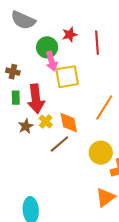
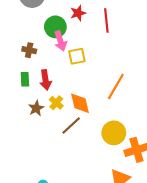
brown cross: (13, 72) -> (29, 50), moved
yellow square: (67, 77) -> (77, 56), size x0.7
red arrow: (36, 99) -> (46, 80), size x0.7

